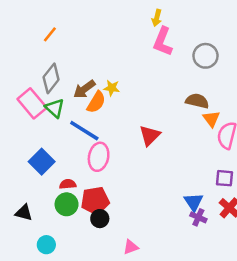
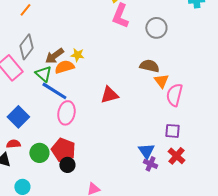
orange semicircle: (96, 102) -> (64, 67), turned -138
green triangle: (55, 108) -> (43, 74), moved
red triangle: (150, 135) -> (109, 95), turned 30
red semicircle: (68, 184) -> (13, 144), moved
red pentagon: (95, 201) -> (63, 150), turned 30

